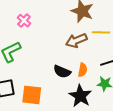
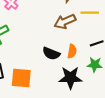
black star: (80, 96) -> (70, 78), turned -30

